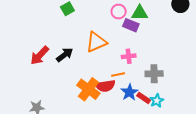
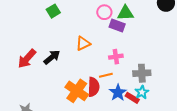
orange triangle: (96, 42) -> (83, 43), size x0.7
red semicircle: (105, 86) -> (94, 87), turned -78
cyan star: (157, 101) -> (142, 92), moved

